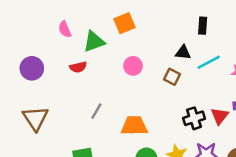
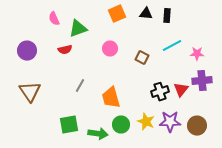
orange square: (125, 23) -> (117, 14), moved
black triangle: (183, 52) -> (146, 14), moved
orange trapezoid: (134, 126) -> (111, 98), turned -105

